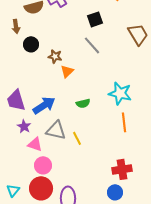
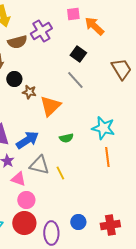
black square: (95, 19) -> (78, 54), turned -35
brown star: (55, 56) -> (29, 92), moved
orange triangle: (67, 71) -> (50, 106), size x1.6
red cross: (122, 169) -> (110, 225), moved
blue circle: (115, 192) -> (78, 222), moved

